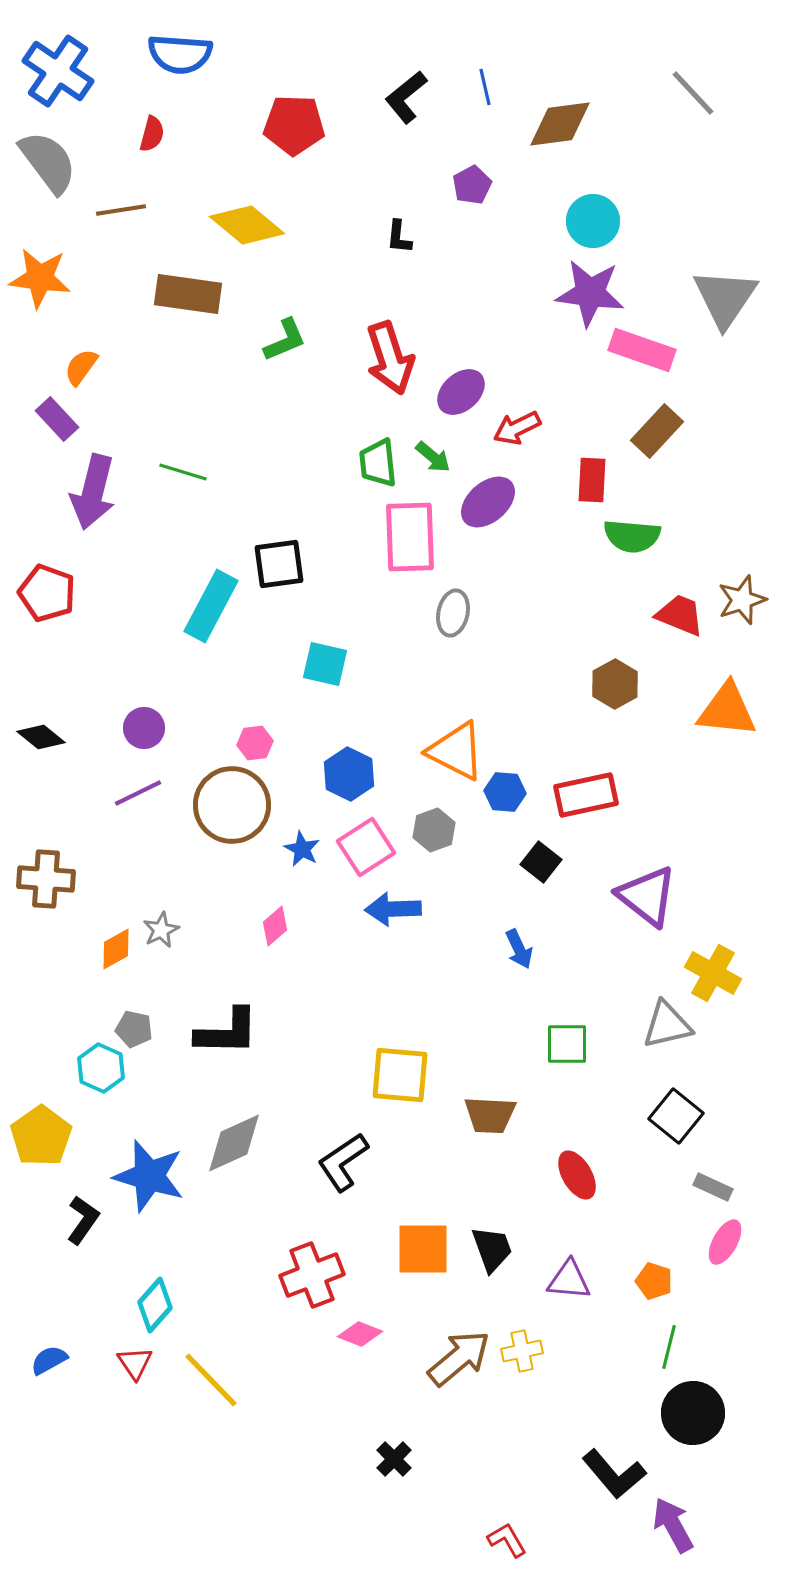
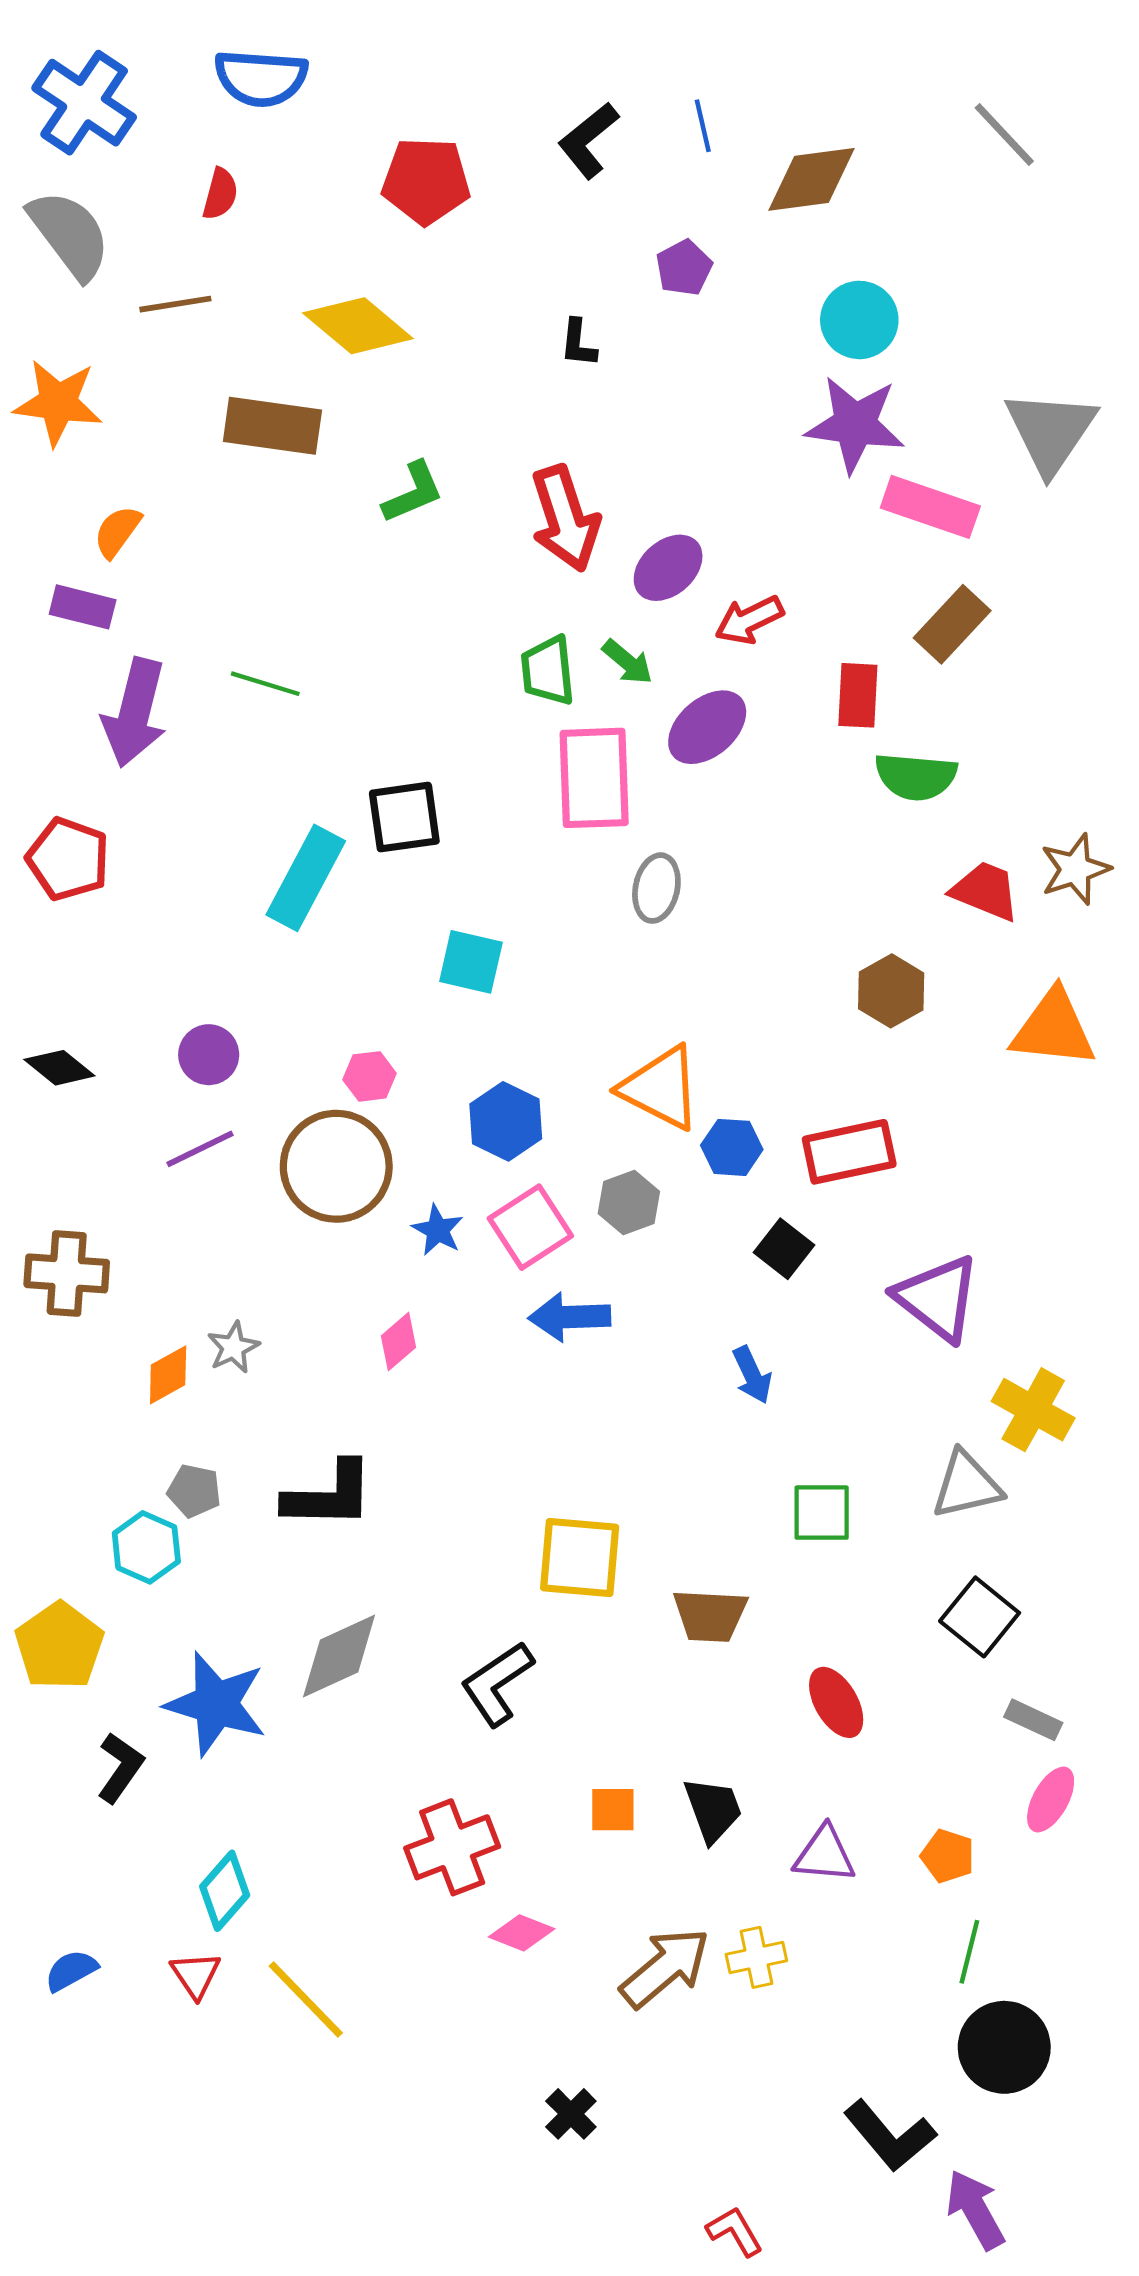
purple rectangle: (57, 419) -> (83, 607), turned -33
orange square: (423, 1249) -> (613, 1810), size x0.6

